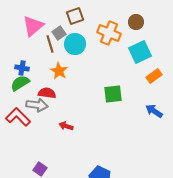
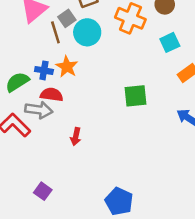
cyan square: (140, 52) -> (170, 42), size x0.7
blue cross: (22, 68) -> (44, 70), moved
red arrow: (66, 126) -> (76, 137), turned -96

